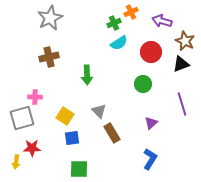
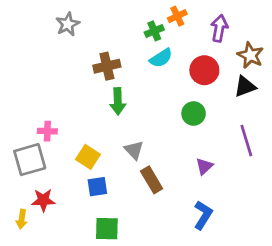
gray star: (50, 18) -> (68, 24), size x0.7
purple arrow: (162, 21) -> (219, 28), turned 84
brown cross: (49, 57) -> (107, 66), moved

